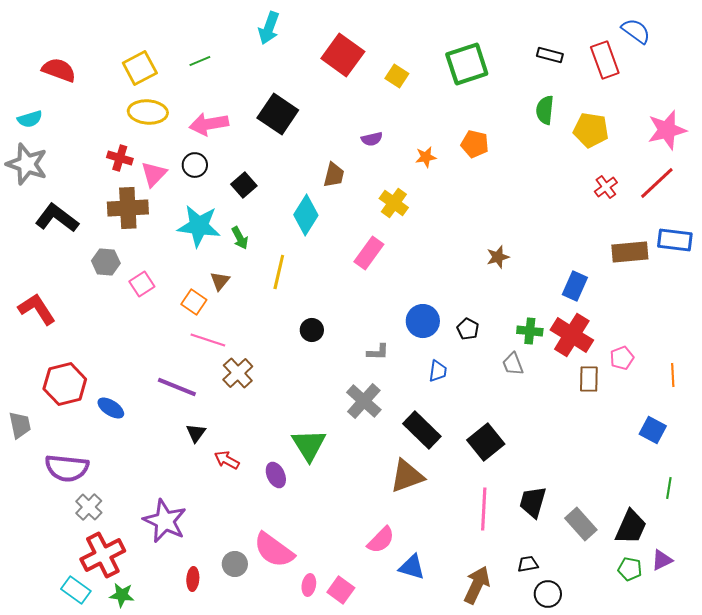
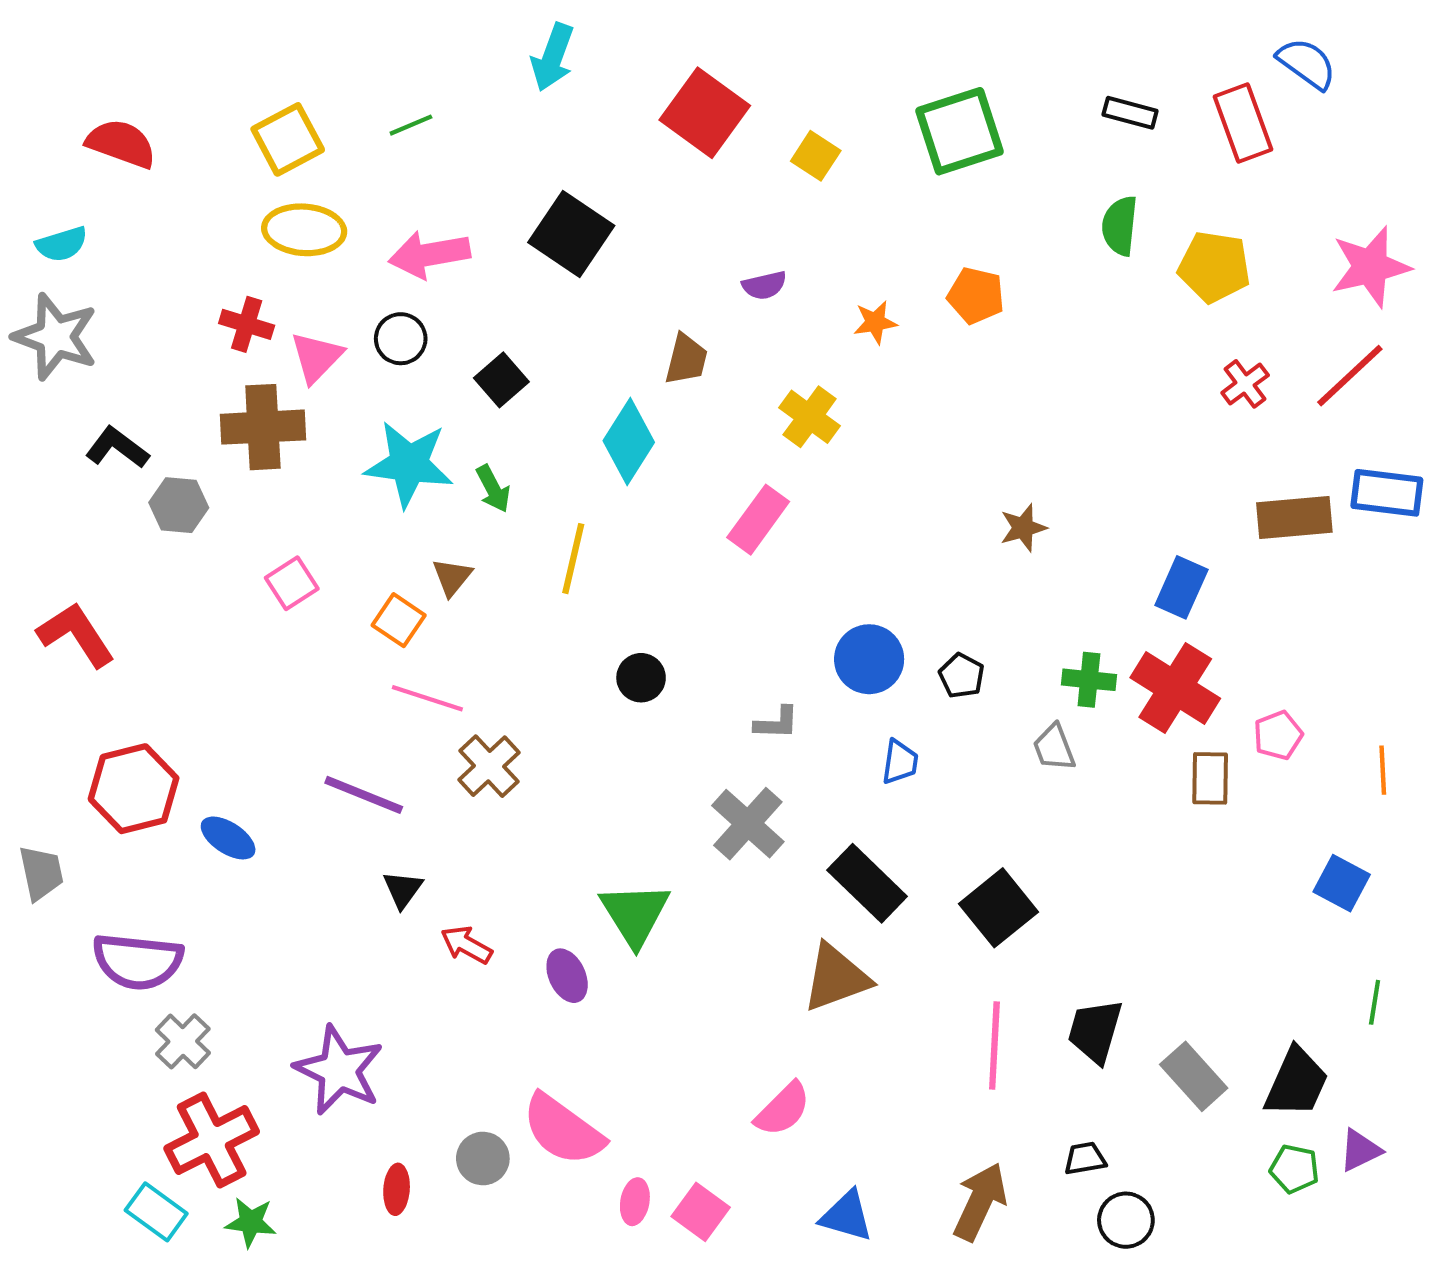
black L-shape: (57, 218) -> (117, 448), size x0.7
gray hexagon: (106, 262) -> (179, 505), moved
blue triangle: (412, 567) -> (847, 1216), moved

